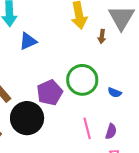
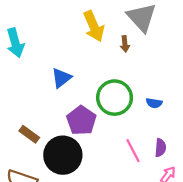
blue triangle: (28, 41) -> (61, 78), moved

